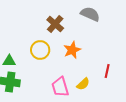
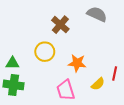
orange star: (72, 50) -> (77, 63), moved, turned 30
yellow semicircle: (83, 84) -> (98, 84), moved

